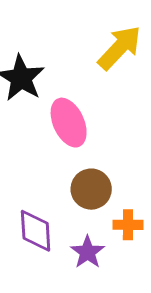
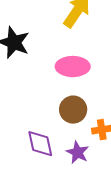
pink ellipse: (69, 123) -> (73, 67), moved, turned -56

